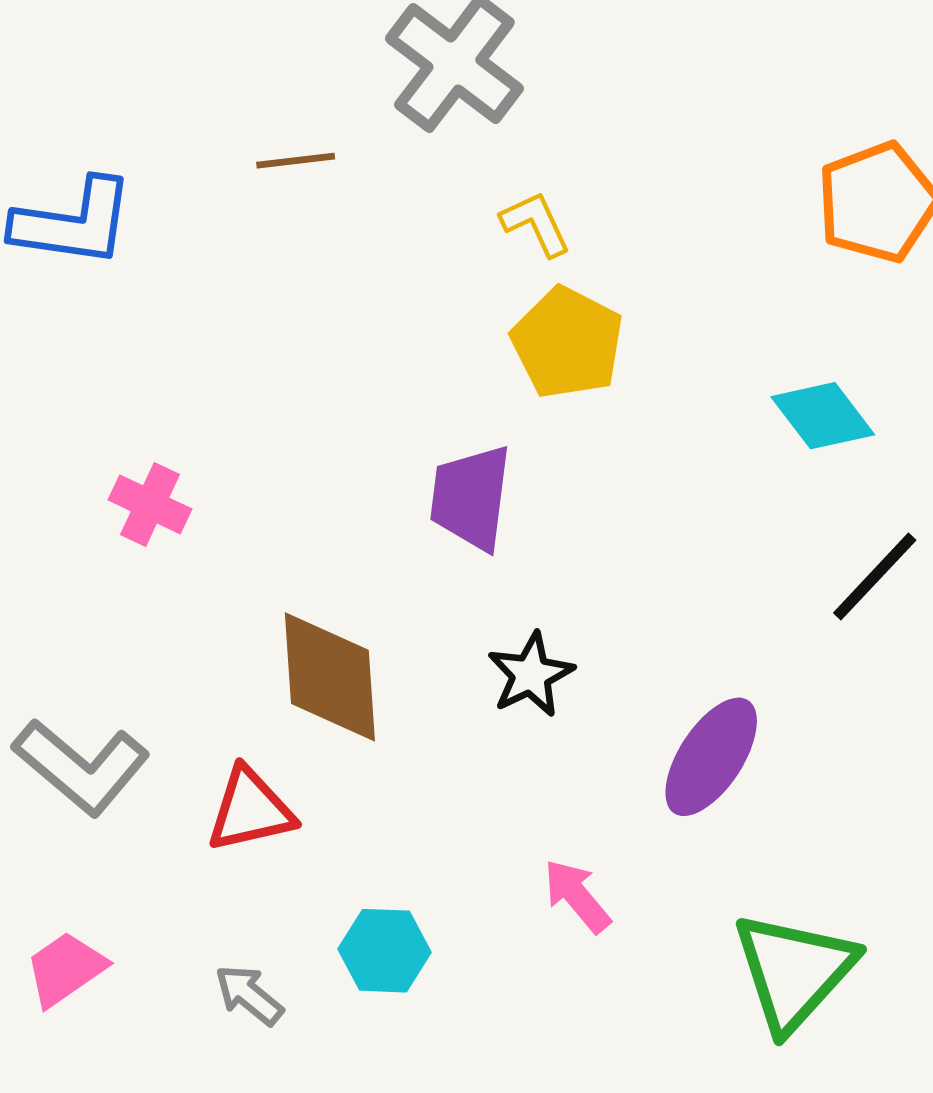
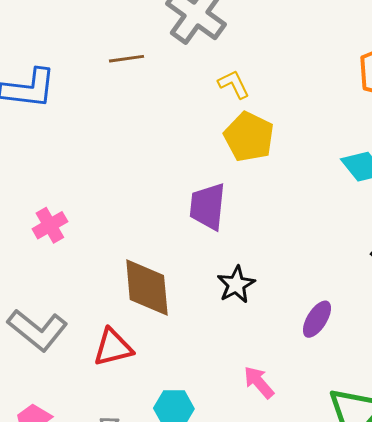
pink cross: (150, 504) -> (50, 225), moved, turned 36
purple ellipse: (711, 757) -> (317, 319), size x0.7

